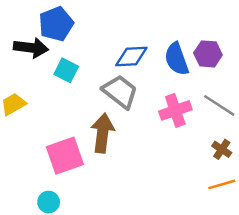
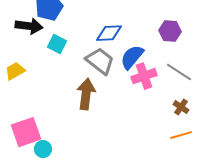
blue semicircle: (177, 59) -> (132, 57), moved, turned 60
pink square: (65, 156) -> (26, 132), moved

